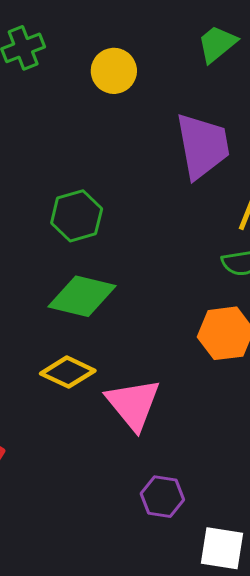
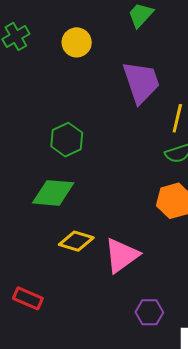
green diamond: (82, 296) -> (53, 193), moved
pink triangle: (133, 404) -> (122, 255), turned 42

